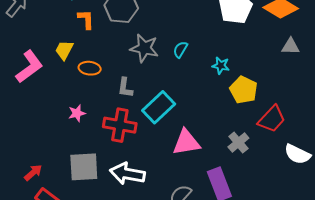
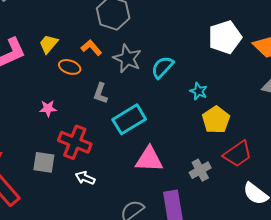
orange L-shape: (86, 19) -> (91, 48), moved, turned -50
cyan semicircle: (180, 49) -> (162, 67), size x1.4
red cross: (120, 125) -> (75, 142), moved
gray square: (84, 167) -> (44, 162), size x0.7
white arrow: (127, 174) -> (85, 178), size x0.6

